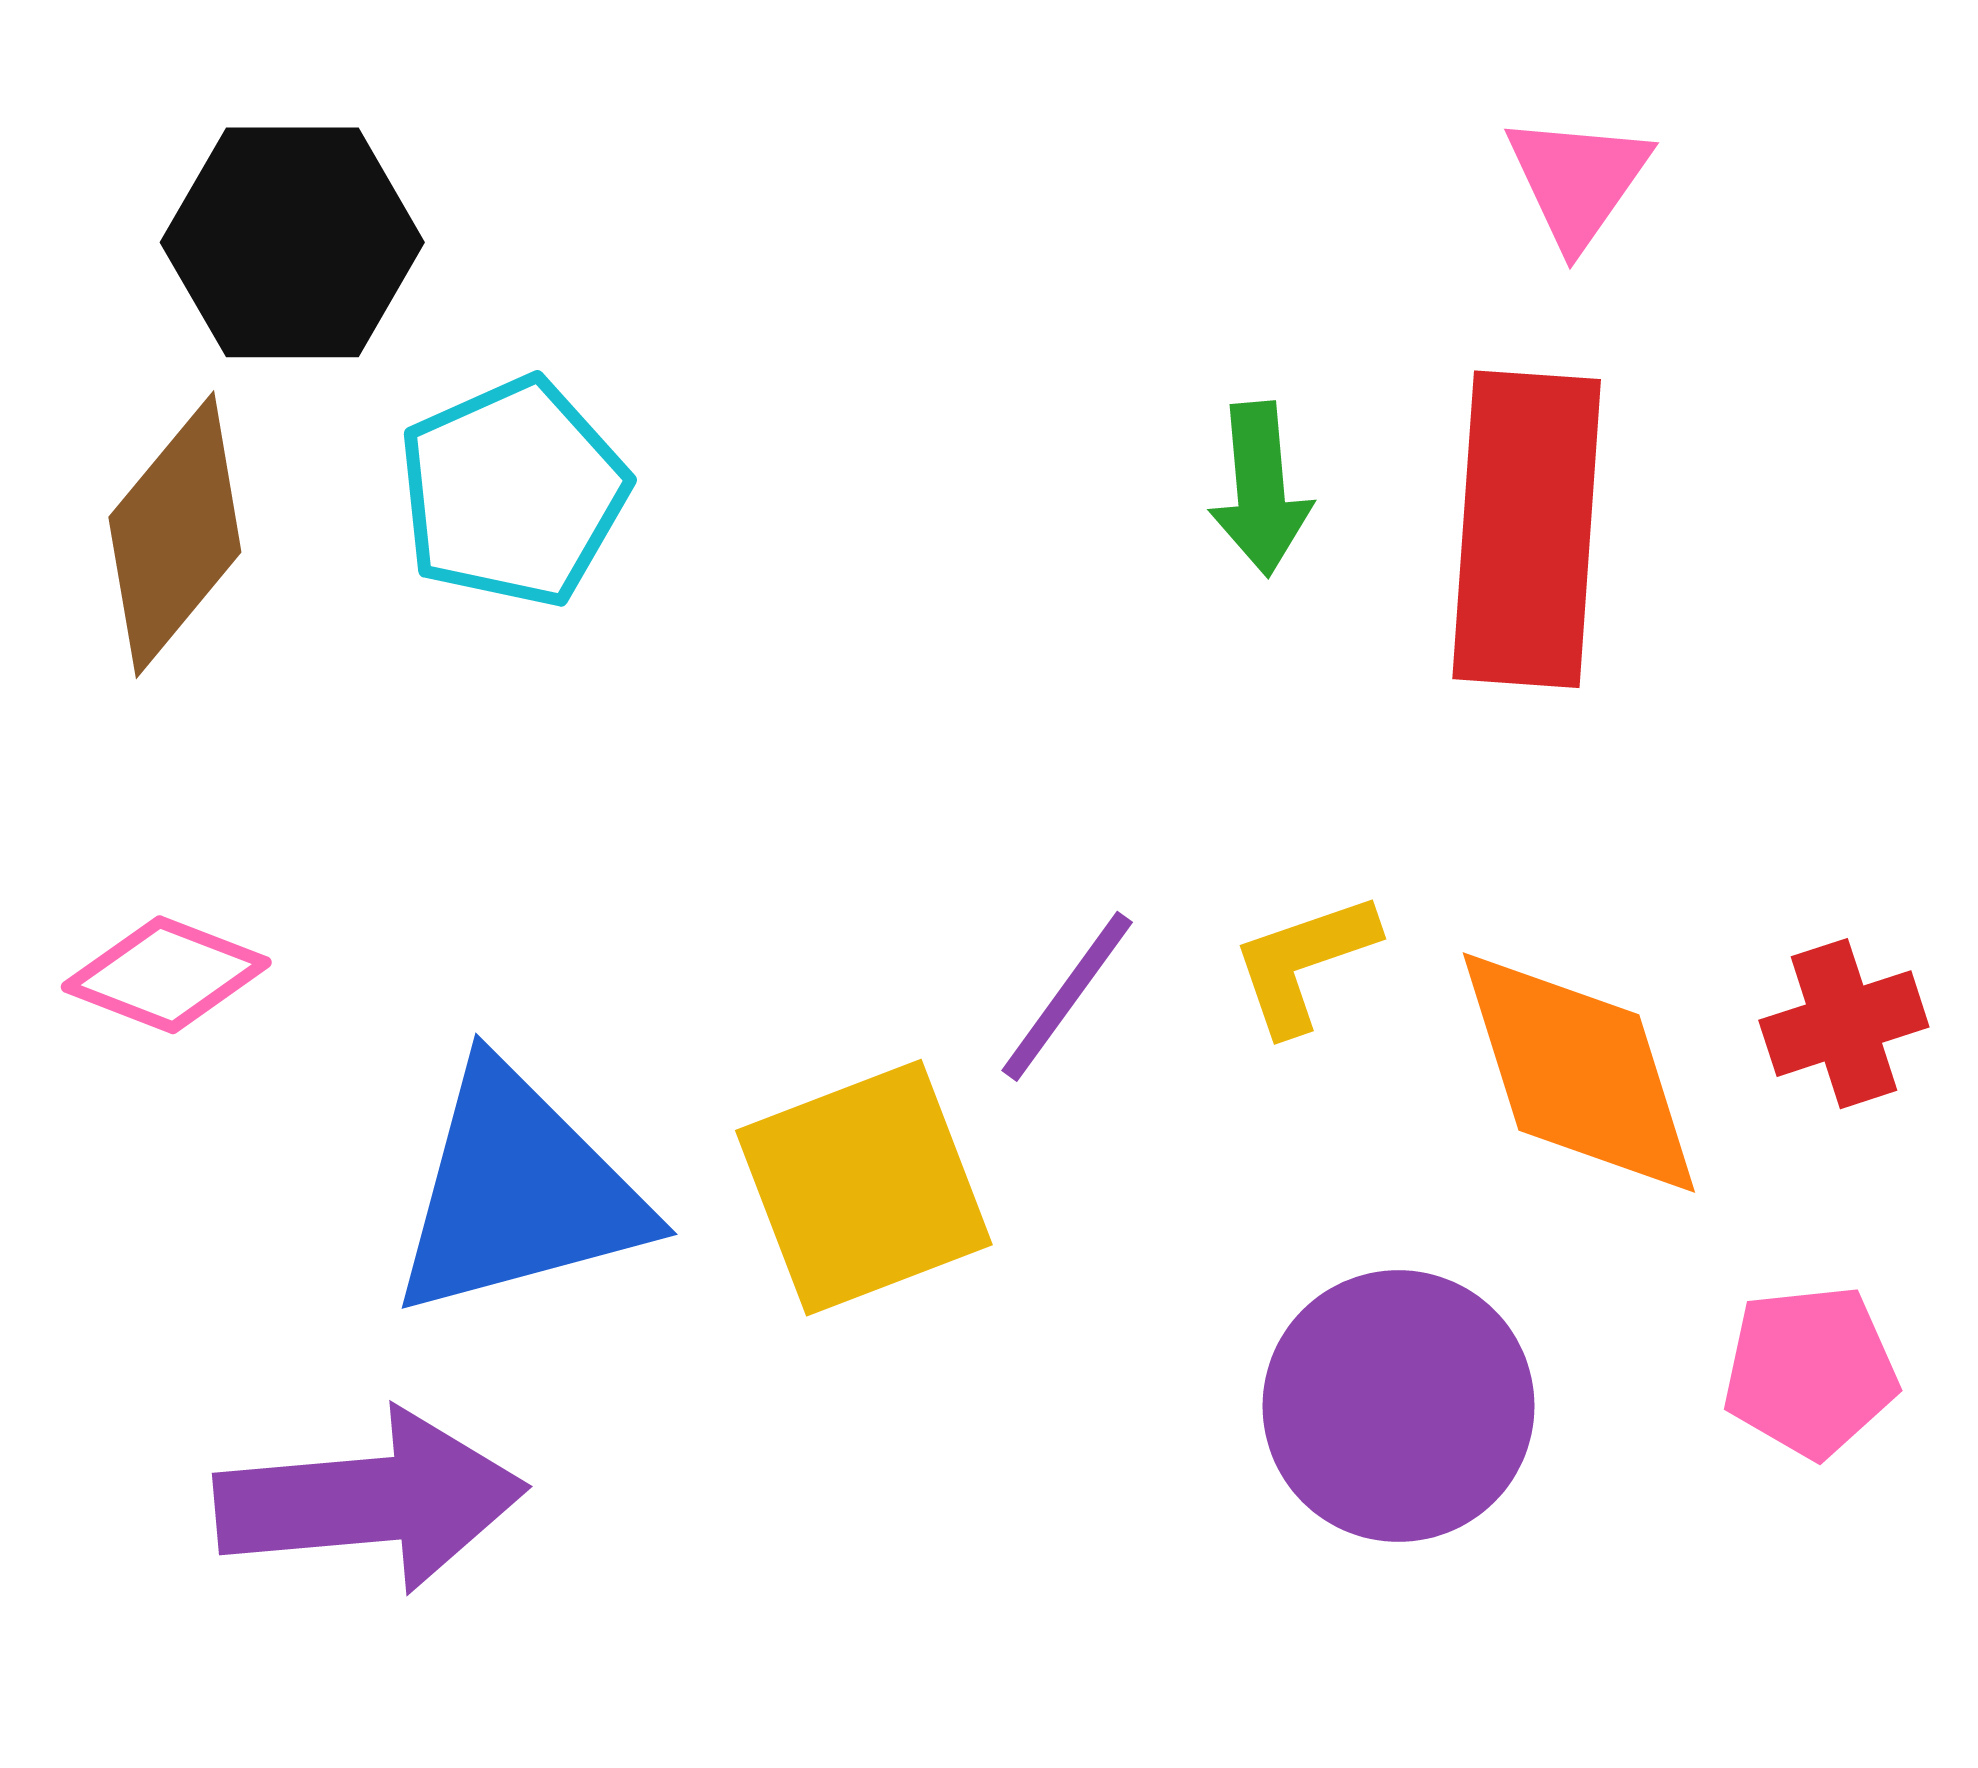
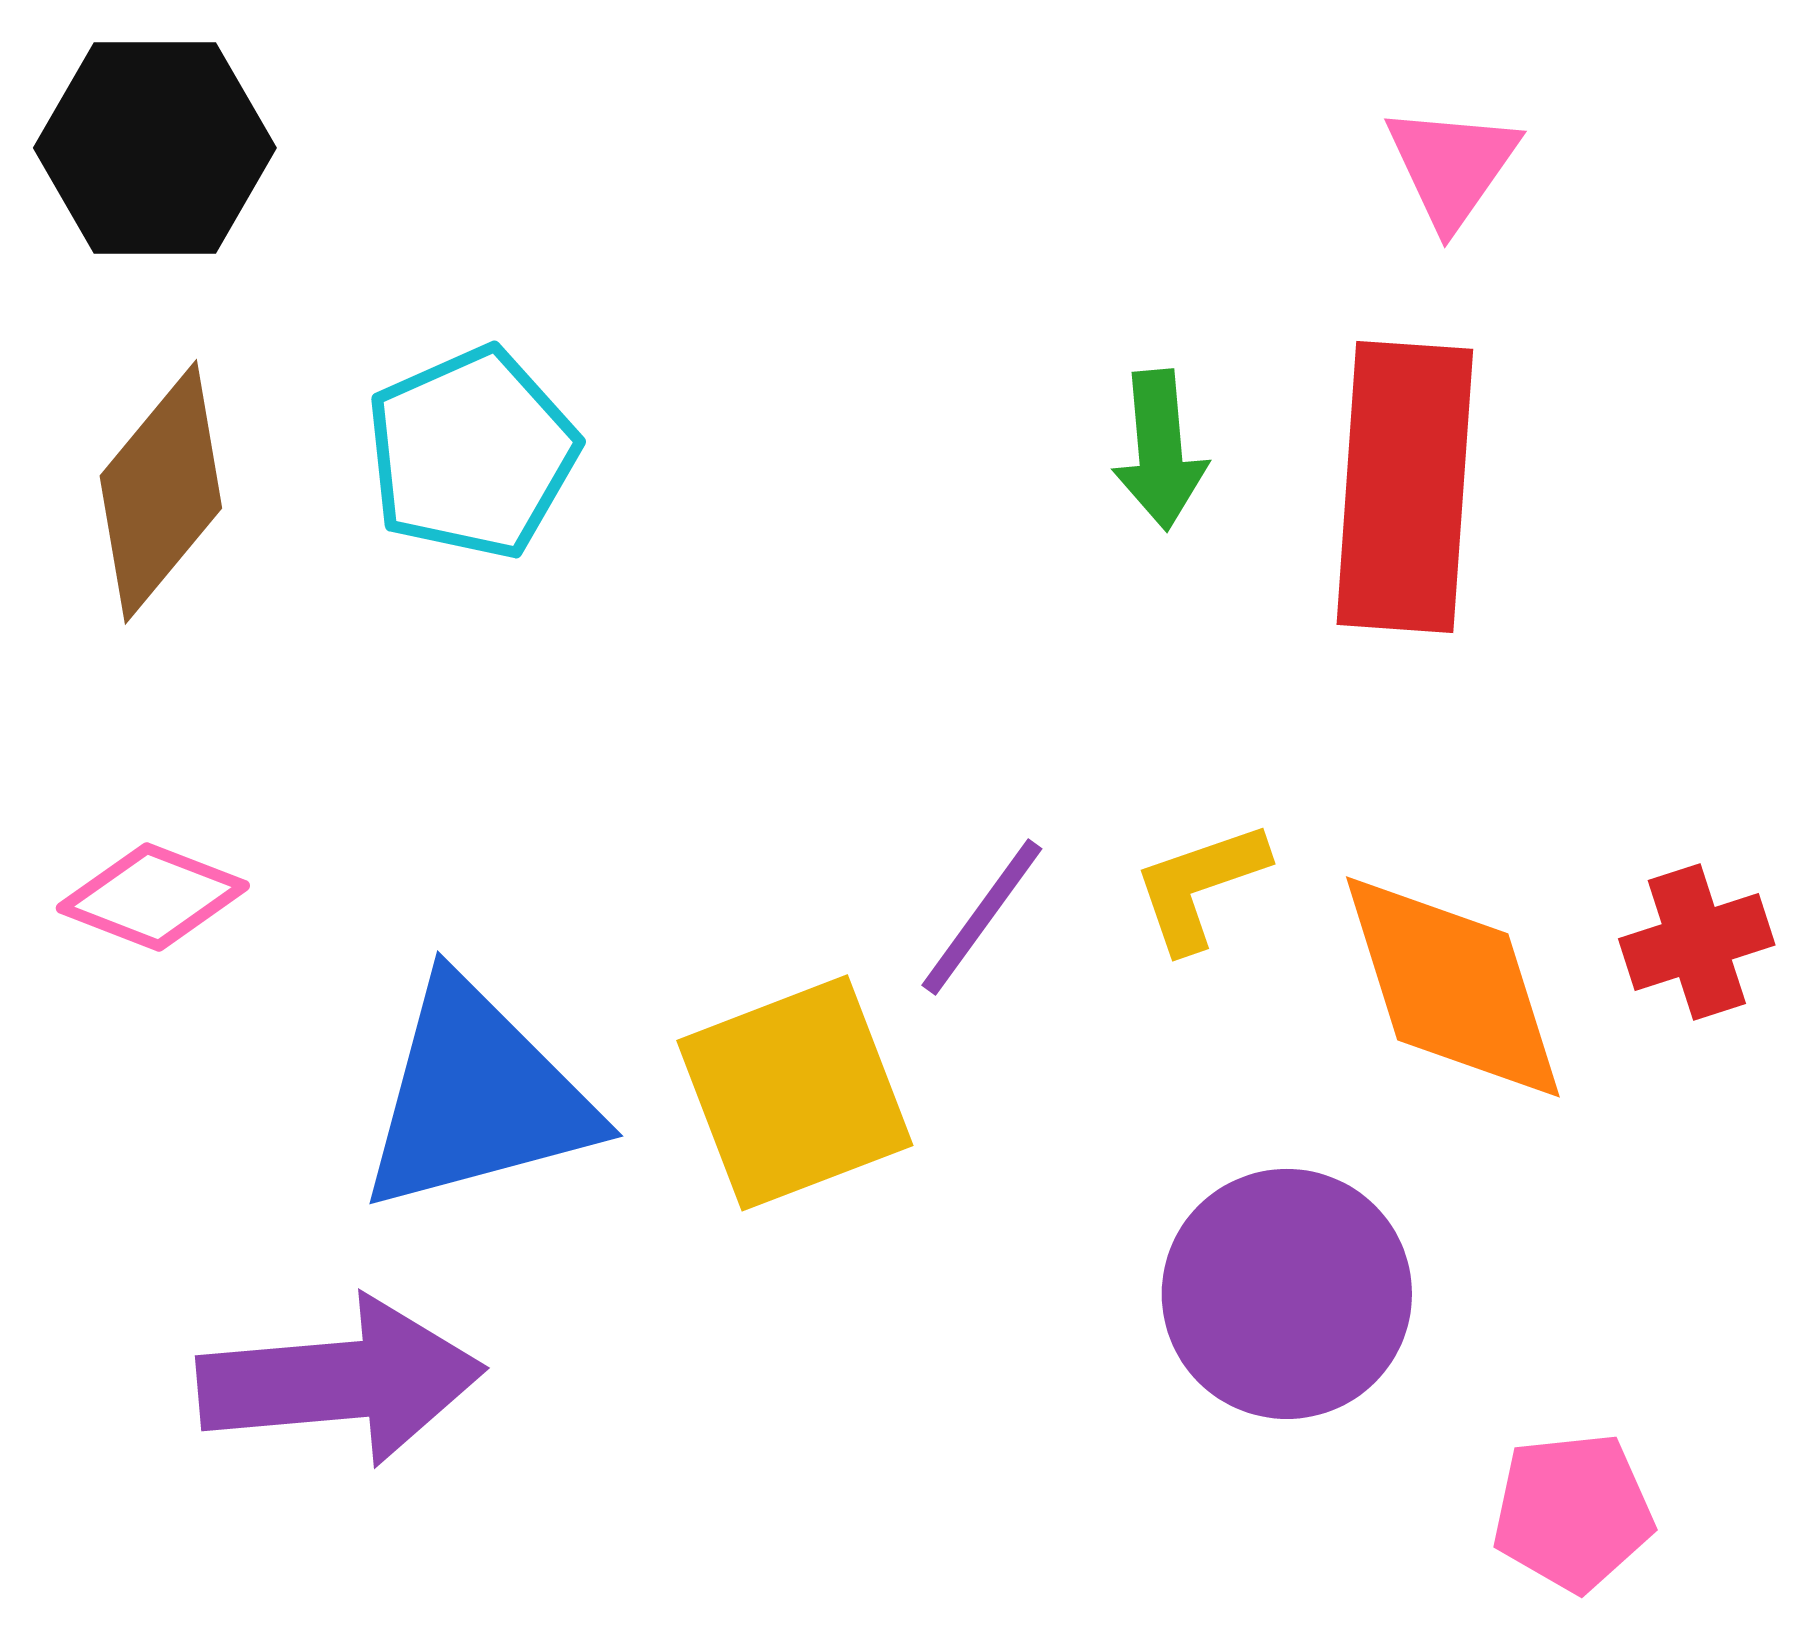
black hexagon: (292, 242) -> (155, 148), moved
pink pentagon: (1810, 1371) -> (1573, 1512), moved

